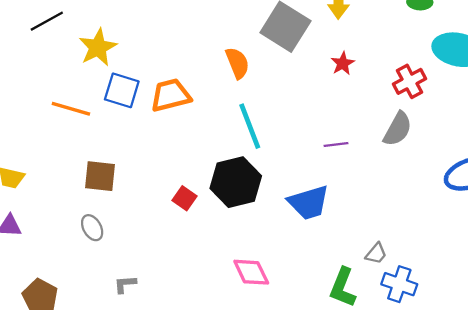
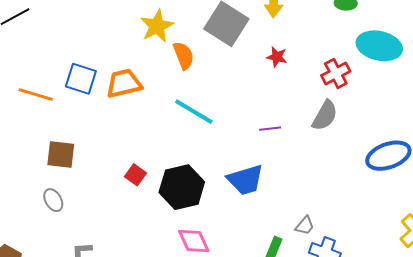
yellow star: (98, 47) -> (157, 26), moved
red star: (343, 63) -> (277, 57), turned -30
cyan line: (250, 126) -> (194, 112), turned -39
black hexagon: (236, 182) -> (182, 187), moved

